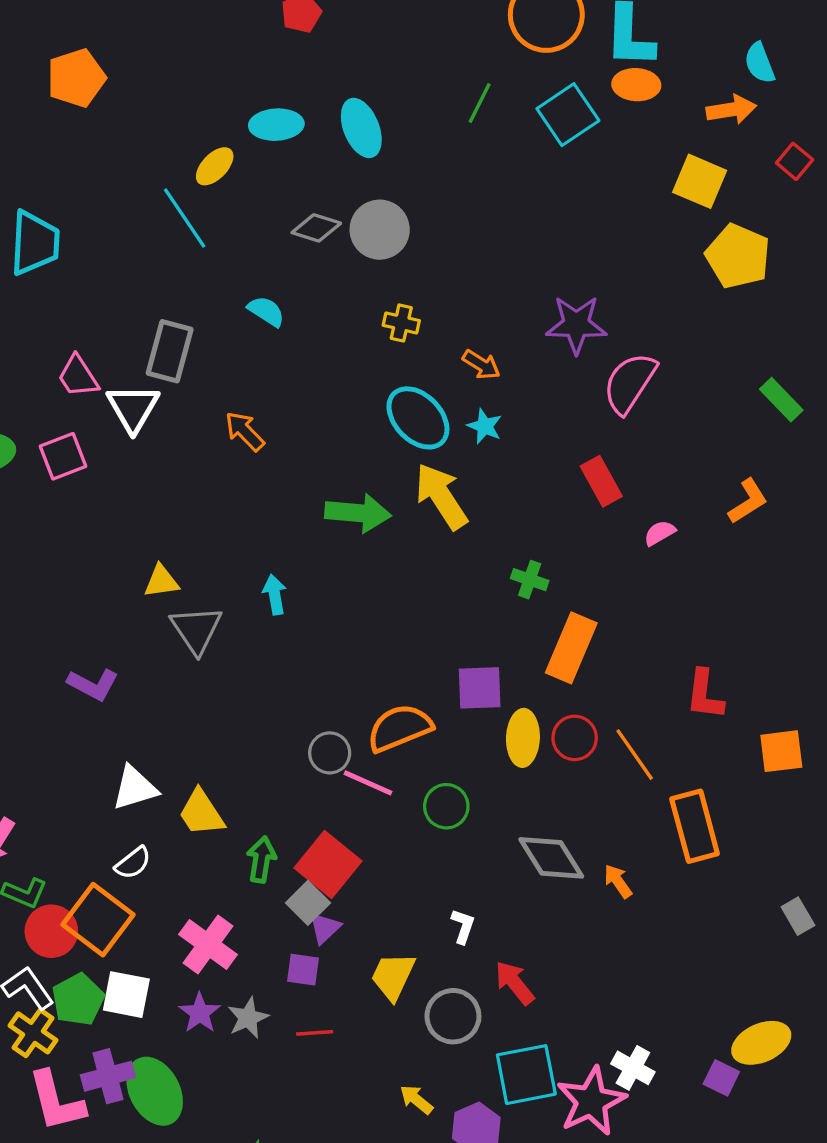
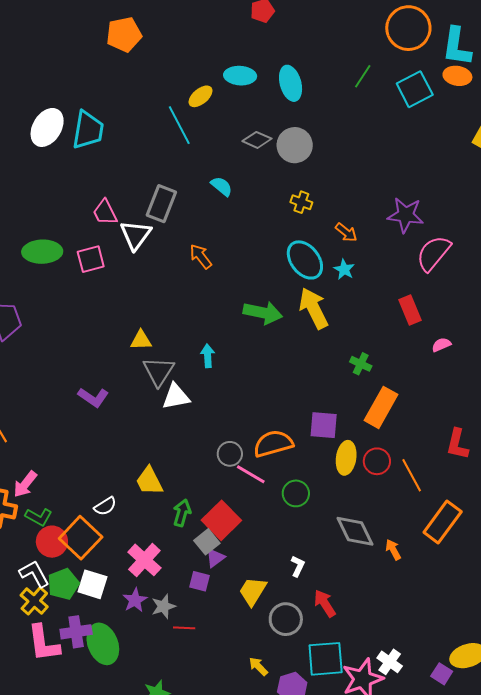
white triangle: (135, 788) -> (176, 396), moved
orange rectangle: (695, 826) -> (443, 522), turned 45
red line: (315, 1033) -> (184, 628), moved

